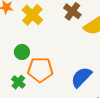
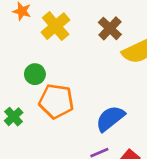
green cross: (18, 82) -> (14, 117), moved

